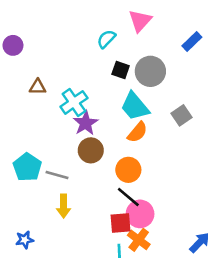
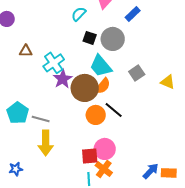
blue rectangle: (192, 41) -> (133, 14), moved
brown circle: (91, 150) -> (85, 88), moved, size x1.4
black line: (128, 197) -> (114, 110), moved
yellow arrow: (64, 206) -> (46, 143), size x1.4

